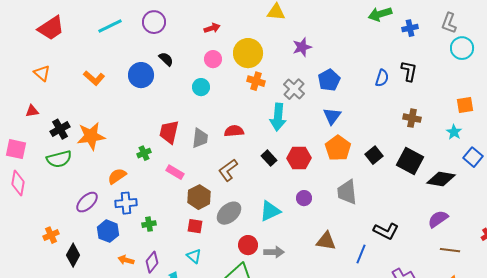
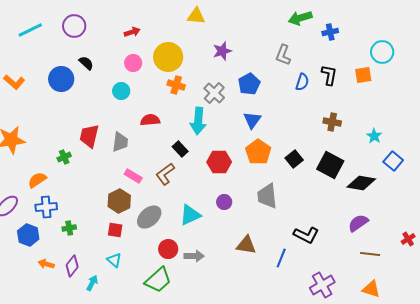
gray L-shape: (449, 23) -> (283, 55), moved
orange square: (465, 105) -> (363, 75), moved
red semicircle: (234, 131) -> (150, 120), moved
black rectangle: (269, 158) -> (180, 149), moved
brown L-shape: (228, 170) -> (165, 174), moved
pink rectangle: (175, 172) -> (133, 176), moved

